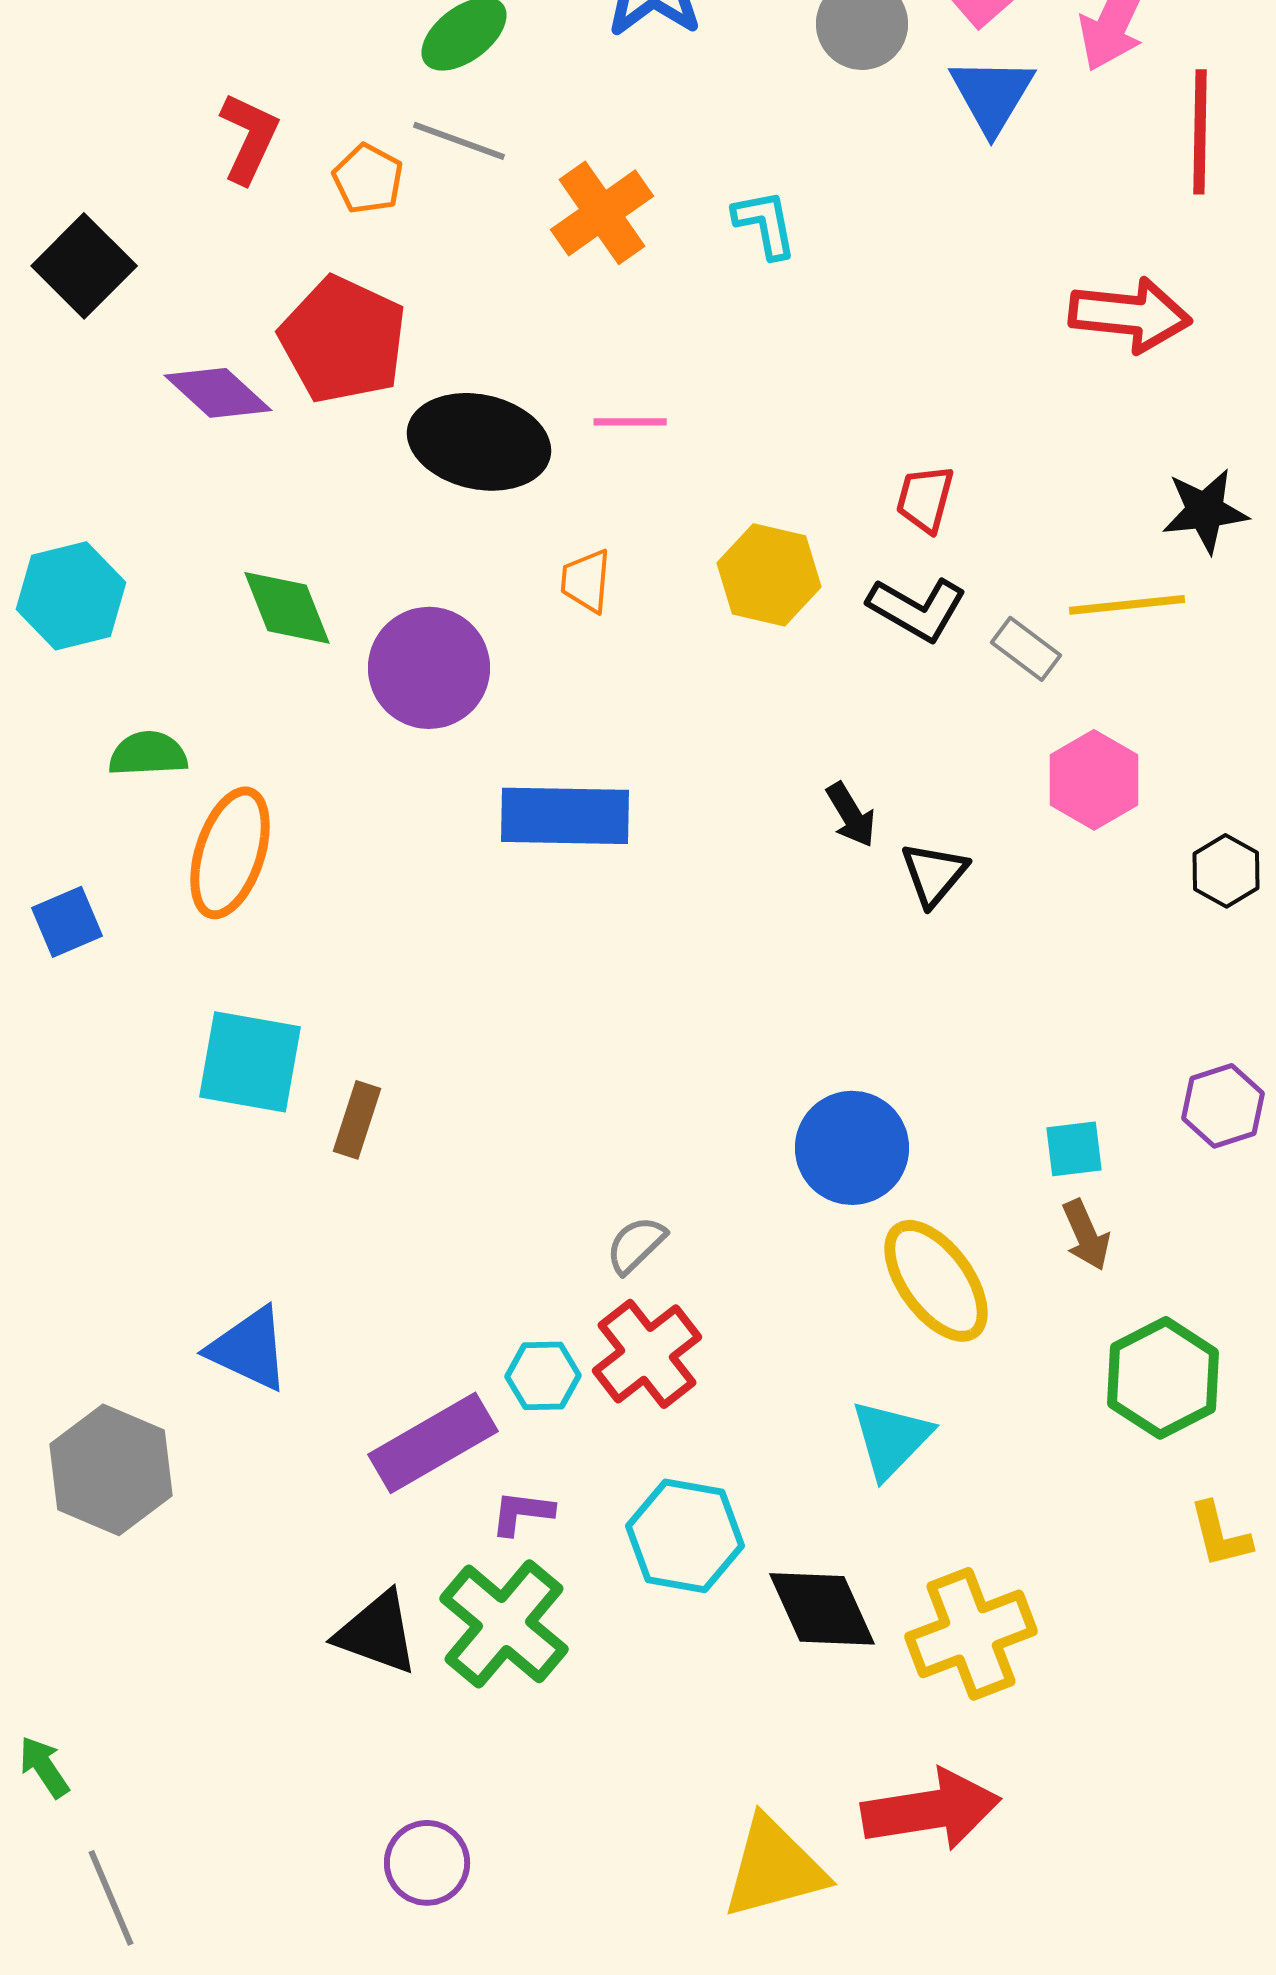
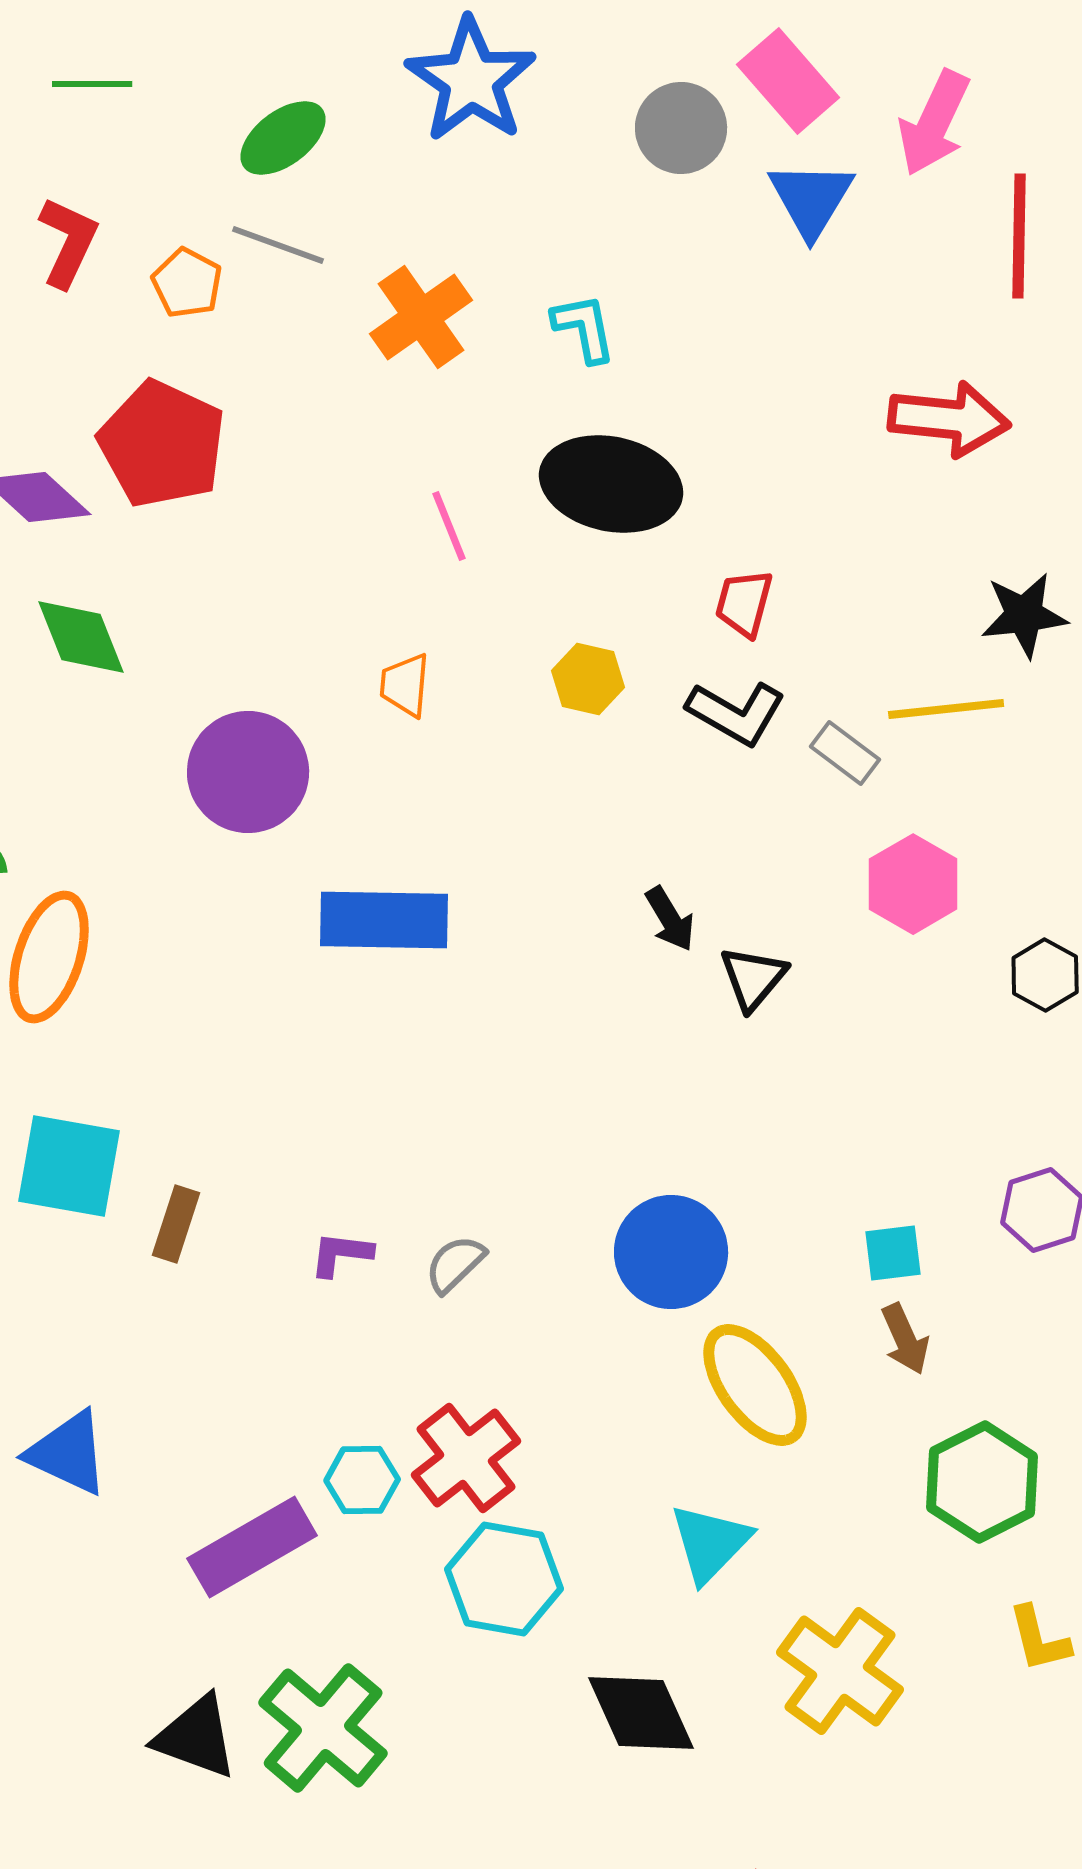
pink line: (630, 422) -> (449, 526), turned 68
black ellipse: (479, 442) -> (611, 484), moved
yellow hexagon: (769, 575) -> (588, 679), size x0.7
green diamond: (287, 608) -> (81, 637), moved
gray semicircle: (636, 1245) -> (455, 1264), moved
purple L-shape: (522, 1513) -> (341, 1254), moved
cyan hexagon: (685, 1536) -> (504, 1579), moved
yellow cross: (971, 1634) -> (840, 1671), moved, turned -33

